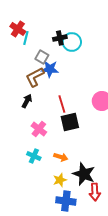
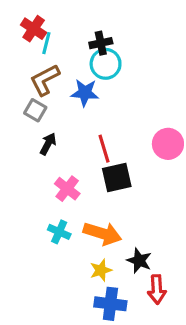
cyan circle: (72, 42) -> (106, 64), moved
gray square: (42, 57) -> (35, 110), moved
brown L-shape: (35, 77) -> (45, 80), moved
orange arrow: (61, 157) -> (102, 233), size x1.6
black star: (84, 174) -> (139, 261), size x0.7

